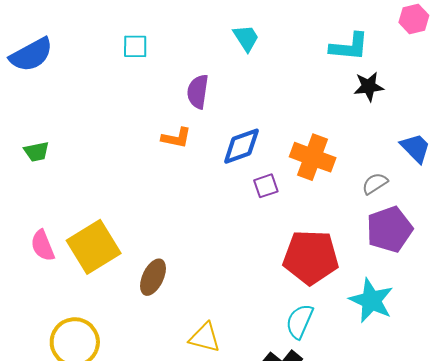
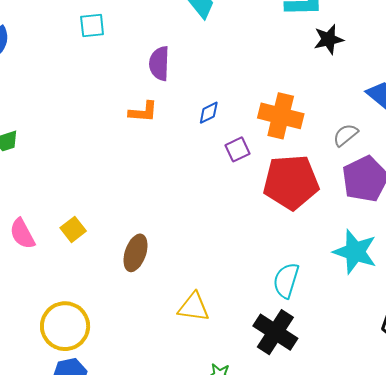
blue diamond: (241, 146) -> (209, 113), size x0.6
yellow square: (94, 247) -> (73, 229), size x0.5
red pentagon: (311, 257) -> (291, 182), moved

